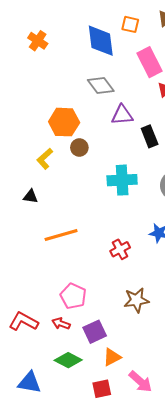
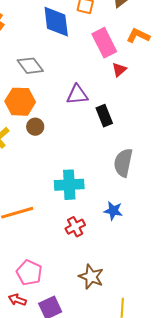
gray diamond: (101, 85) -> (30, 66), moved
cyan cross: (122, 180) -> (69, 185), moved
brown star: (136, 300) -> (91, 277), turned 30

